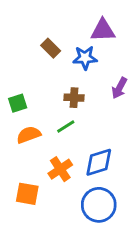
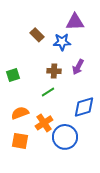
purple arrow: (119, 88) -> (78, 67), moved
orange semicircle: (29, 135) -> (20, 113), moved
blue diamond: (99, 162) -> (84, 107), moved
blue circle: (99, 205) -> (65, 137), moved

